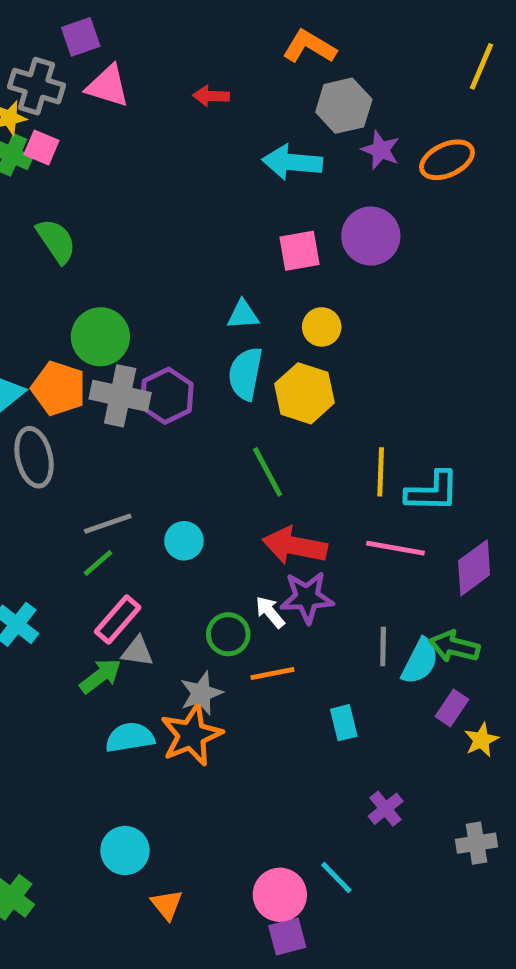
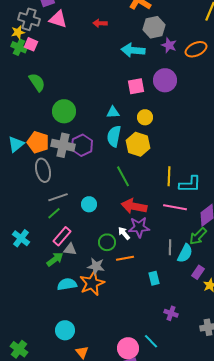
green circle: (100, 337) -> (64, 111), moved
gray ellipse: (34, 457) -> (43, 170), moved
green arrow: (454, 646) -> (198, 236), moved, turned -60
gray star: (201, 693) -> (96, 266), turned 30
purple cross: (386, 809) -> (171, 313), turned -32

